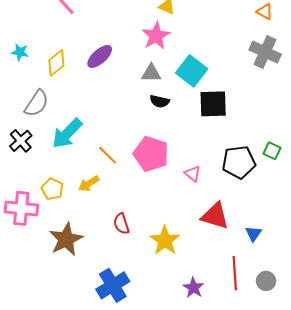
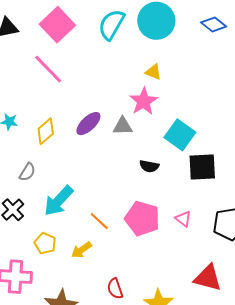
gray triangle: (151, 73) -> (123, 126), moved
gray semicircle: (37, 103) -> (27, 172), size x0.7
pink triangle: (192, 174) -> (183, 219), moved
yellow pentagon: (52, 189) -> (45, 243), moved

